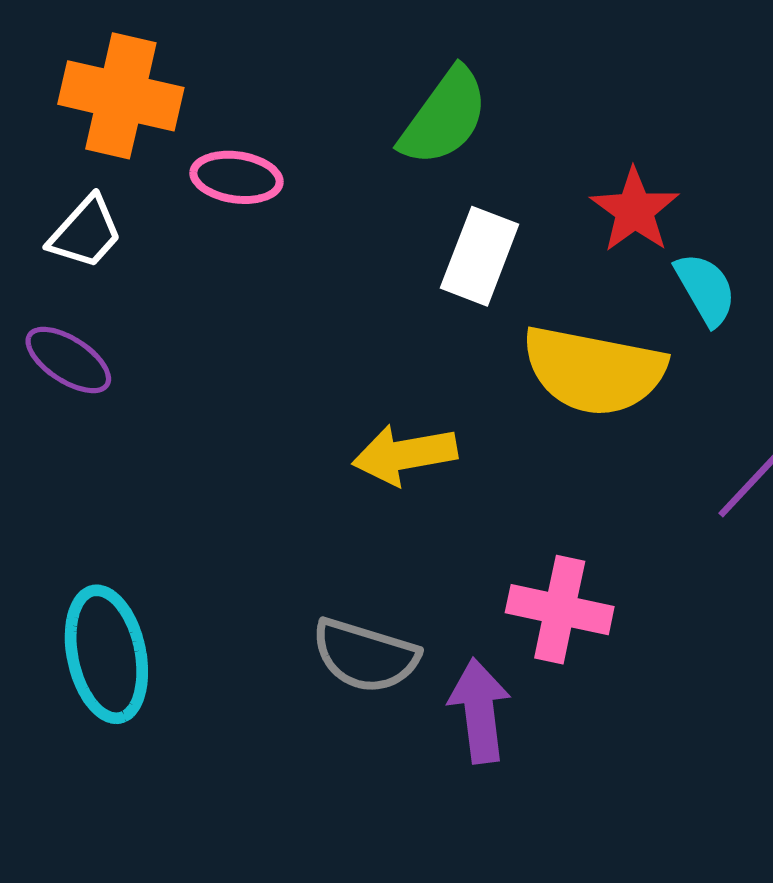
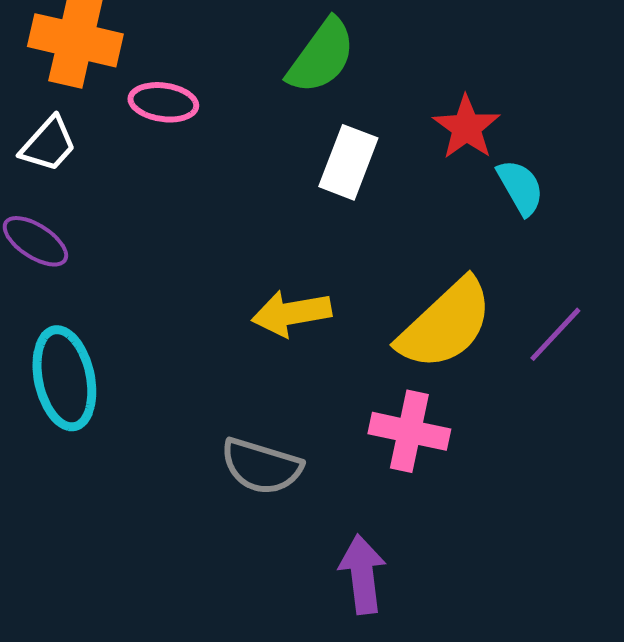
yellow semicircle: (594, 370) -> (445, 324), moved, turned -54
cyan ellipse: (106, 654) -> (64, 378), moved
purple arrow: (480, 711) -> (362, 574), moved

